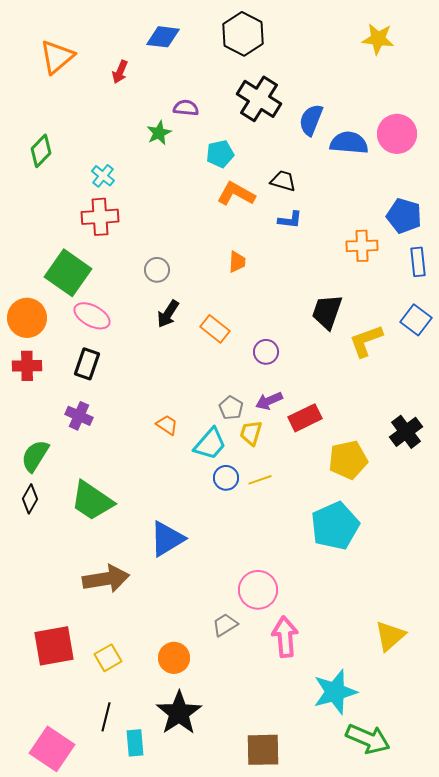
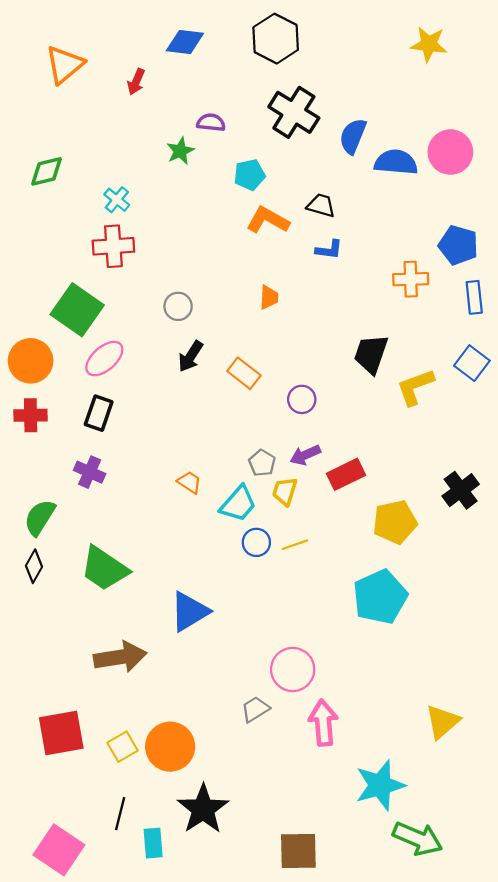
green diamond: (41, 151) -> (46, 171), turned 32
pink ellipse: (92, 316) -> (104, 359), turned -69
orange circle: (174, 658) -> (170, 747), moved, size x1.4

